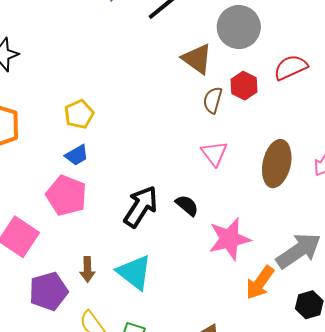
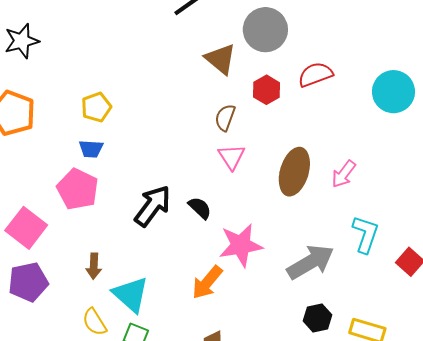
brown semicircle: (213, 100) -> (225, 118), moved
blue trapezoid: (77, 155) -> (91, 149), turned 30
cyan triangle: (134, 272) -> (131, 295), moved
orange arrow: (260, 283) -> (207, 282), moved
purple pentagon: (48, 291) -> (28, 282), moved

